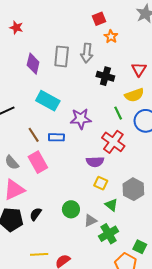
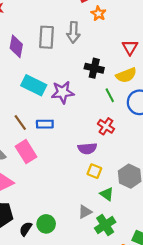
black cross: (105, 76) -> (94, 68), moved
purple star: (81, 119) -> (63, 92), moved
red cross: (113, 142) -> (106, 126), size x0.7
green circle: (71, 209) -> (46, 224), moved
black semicircle: (36, 214) -> (26, 229), moved

